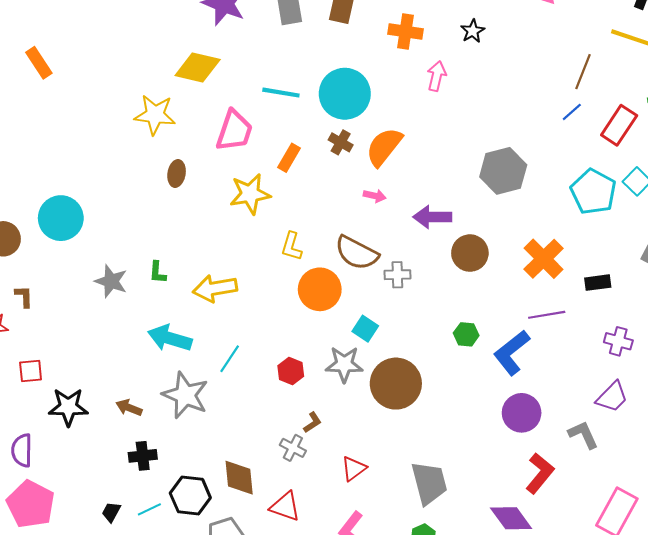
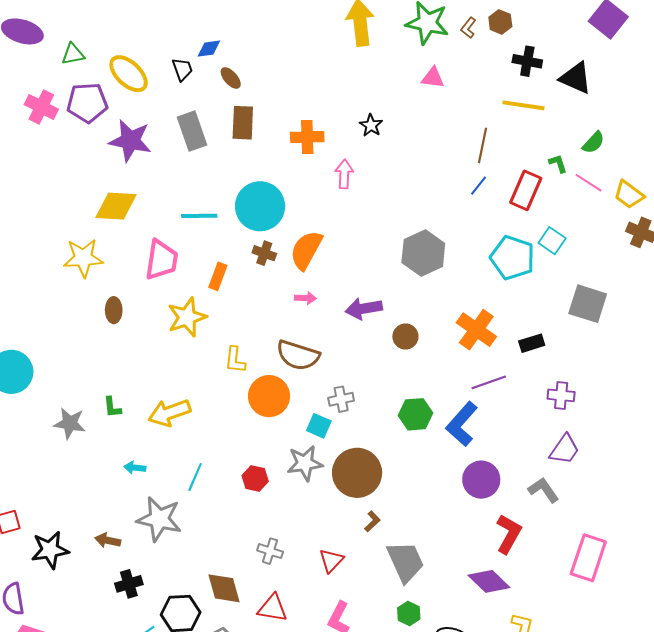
brown circle: (470, 253) -> (405, 337), size x0.7
gray cross: (397, 275) -> (341, 399), moved
green hexagon: (466, 334) -> (416, 414), size x1.4
cyan arrow: (170, 338) -> (135, 468), size x0.5
brown L-shape: (312, 422) -> (372, 521), moved

